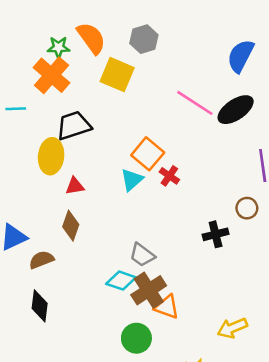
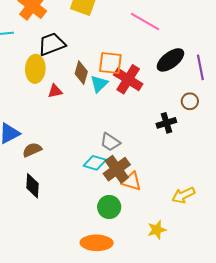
black ellipse: (236, 110) -> (170, 60), moved
orange square: (148, 154) -> (110, 63), turned -30
red cross: (169, 176) -> (128, 79), size x1.8
brown diamond: (71, 226) -> (81, 73), moved

